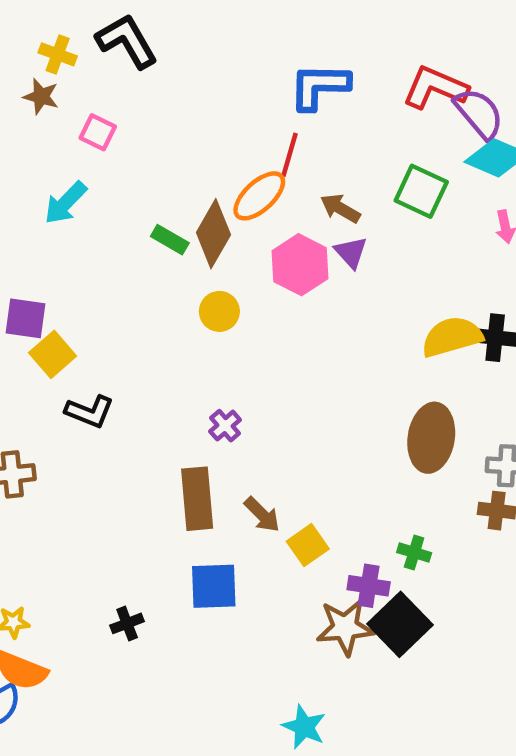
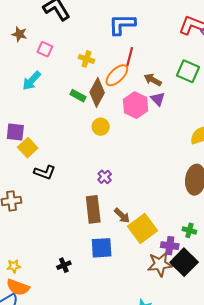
yellow cross: (58, 54) -> (86, 59), moved
blue L-shape: (319, 86) -> (122, 24), moved
yellow square: (308, 545) -> (142, 228), size x1.6

